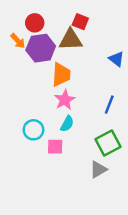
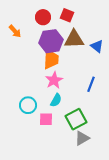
red circle: (35, 23) -> (43, 17), moved
brown triangle: (71, 40) -> (74, 39), moved
purple hexagon: (41, 48) -> (51, 41), moved
green square: (108, 143) -> (76, 119), moved

